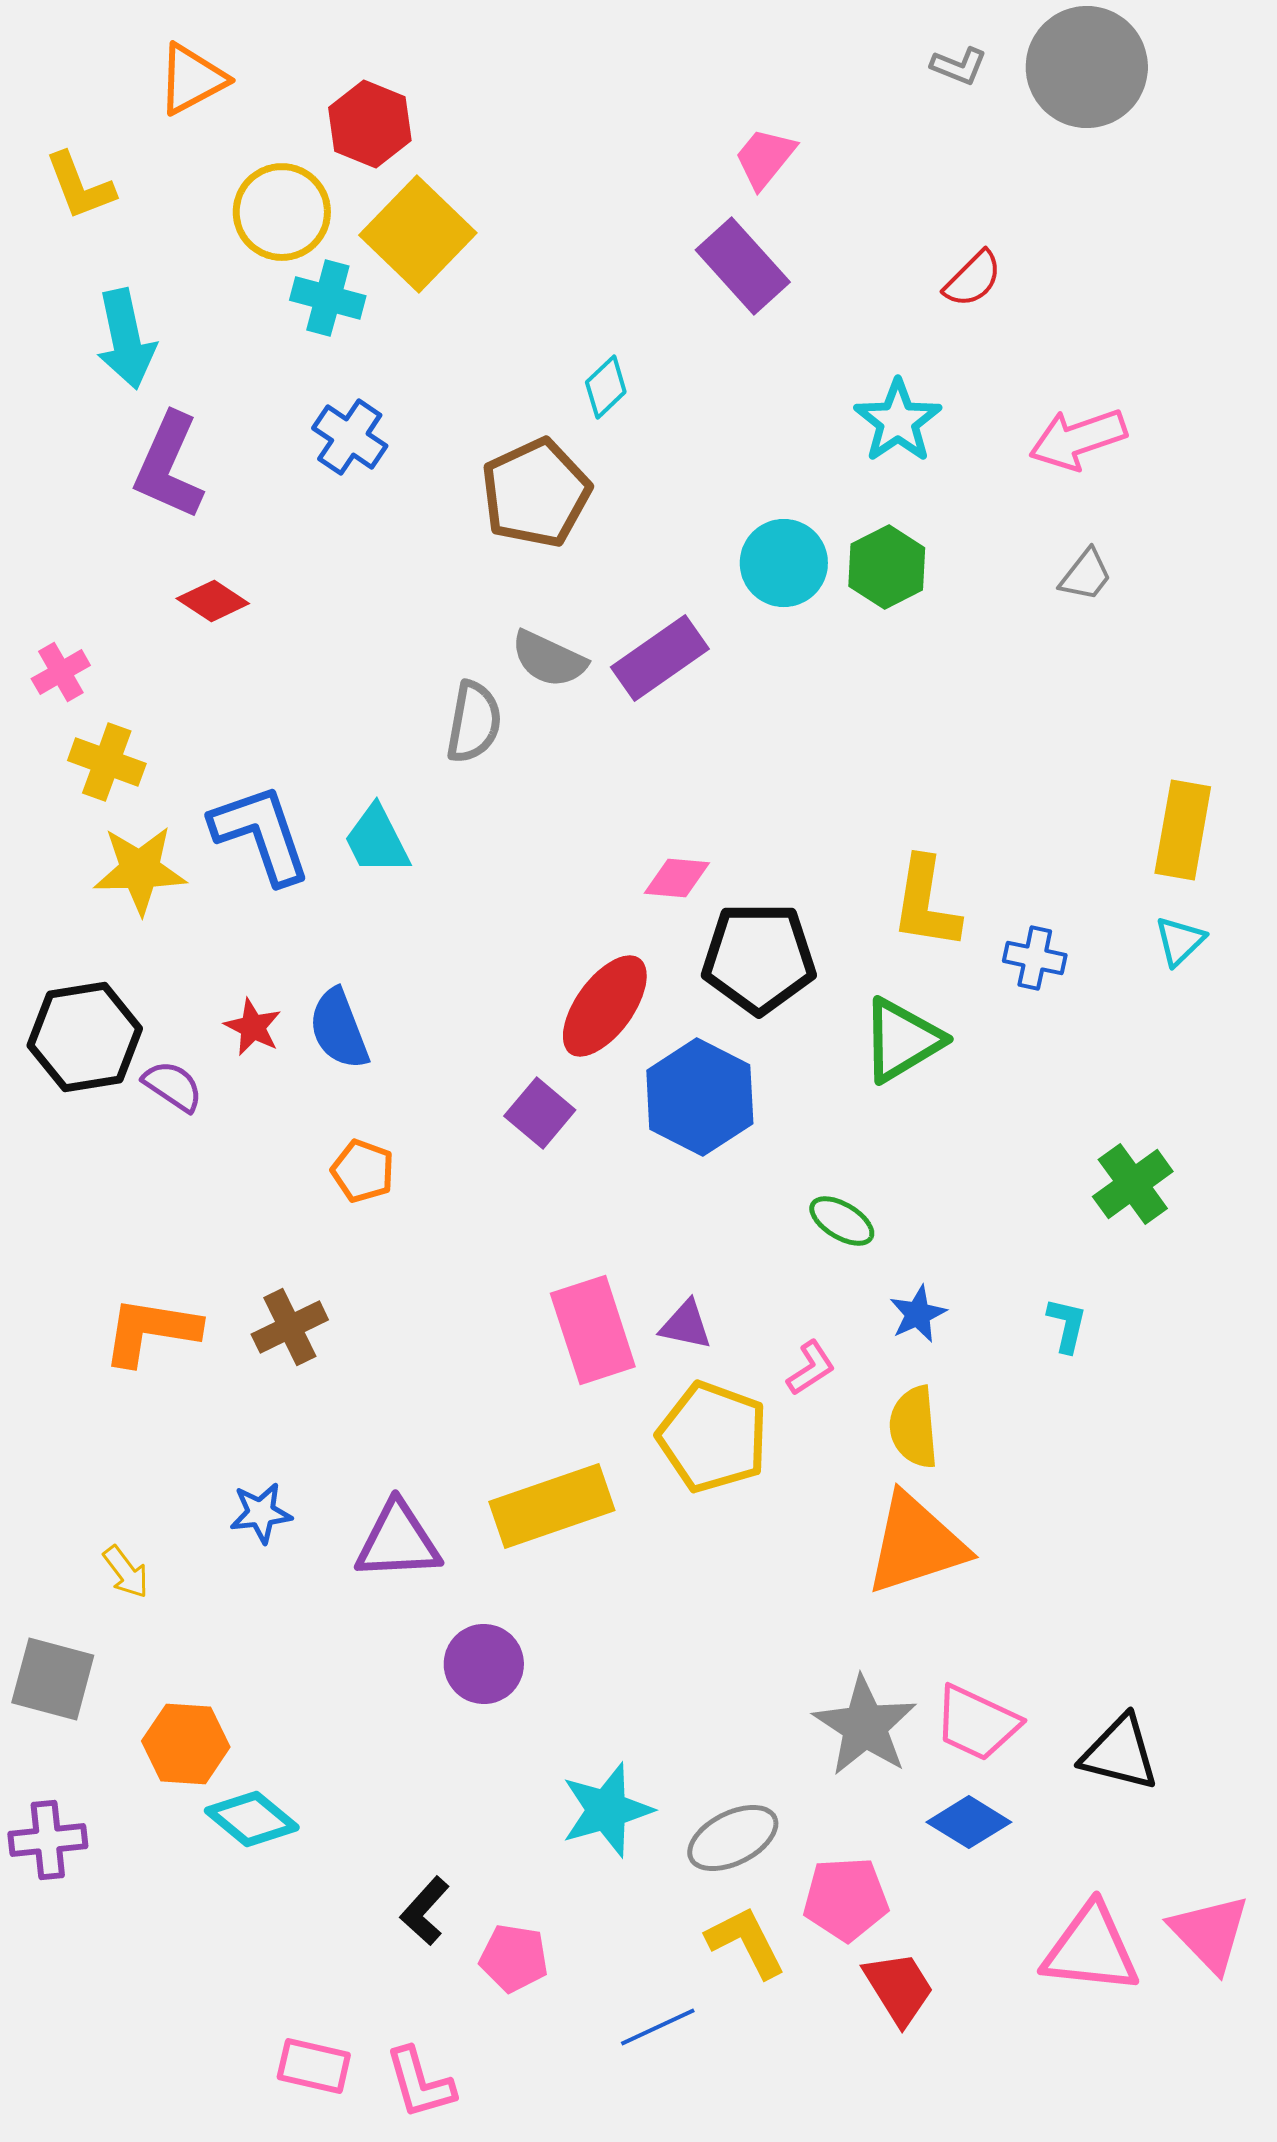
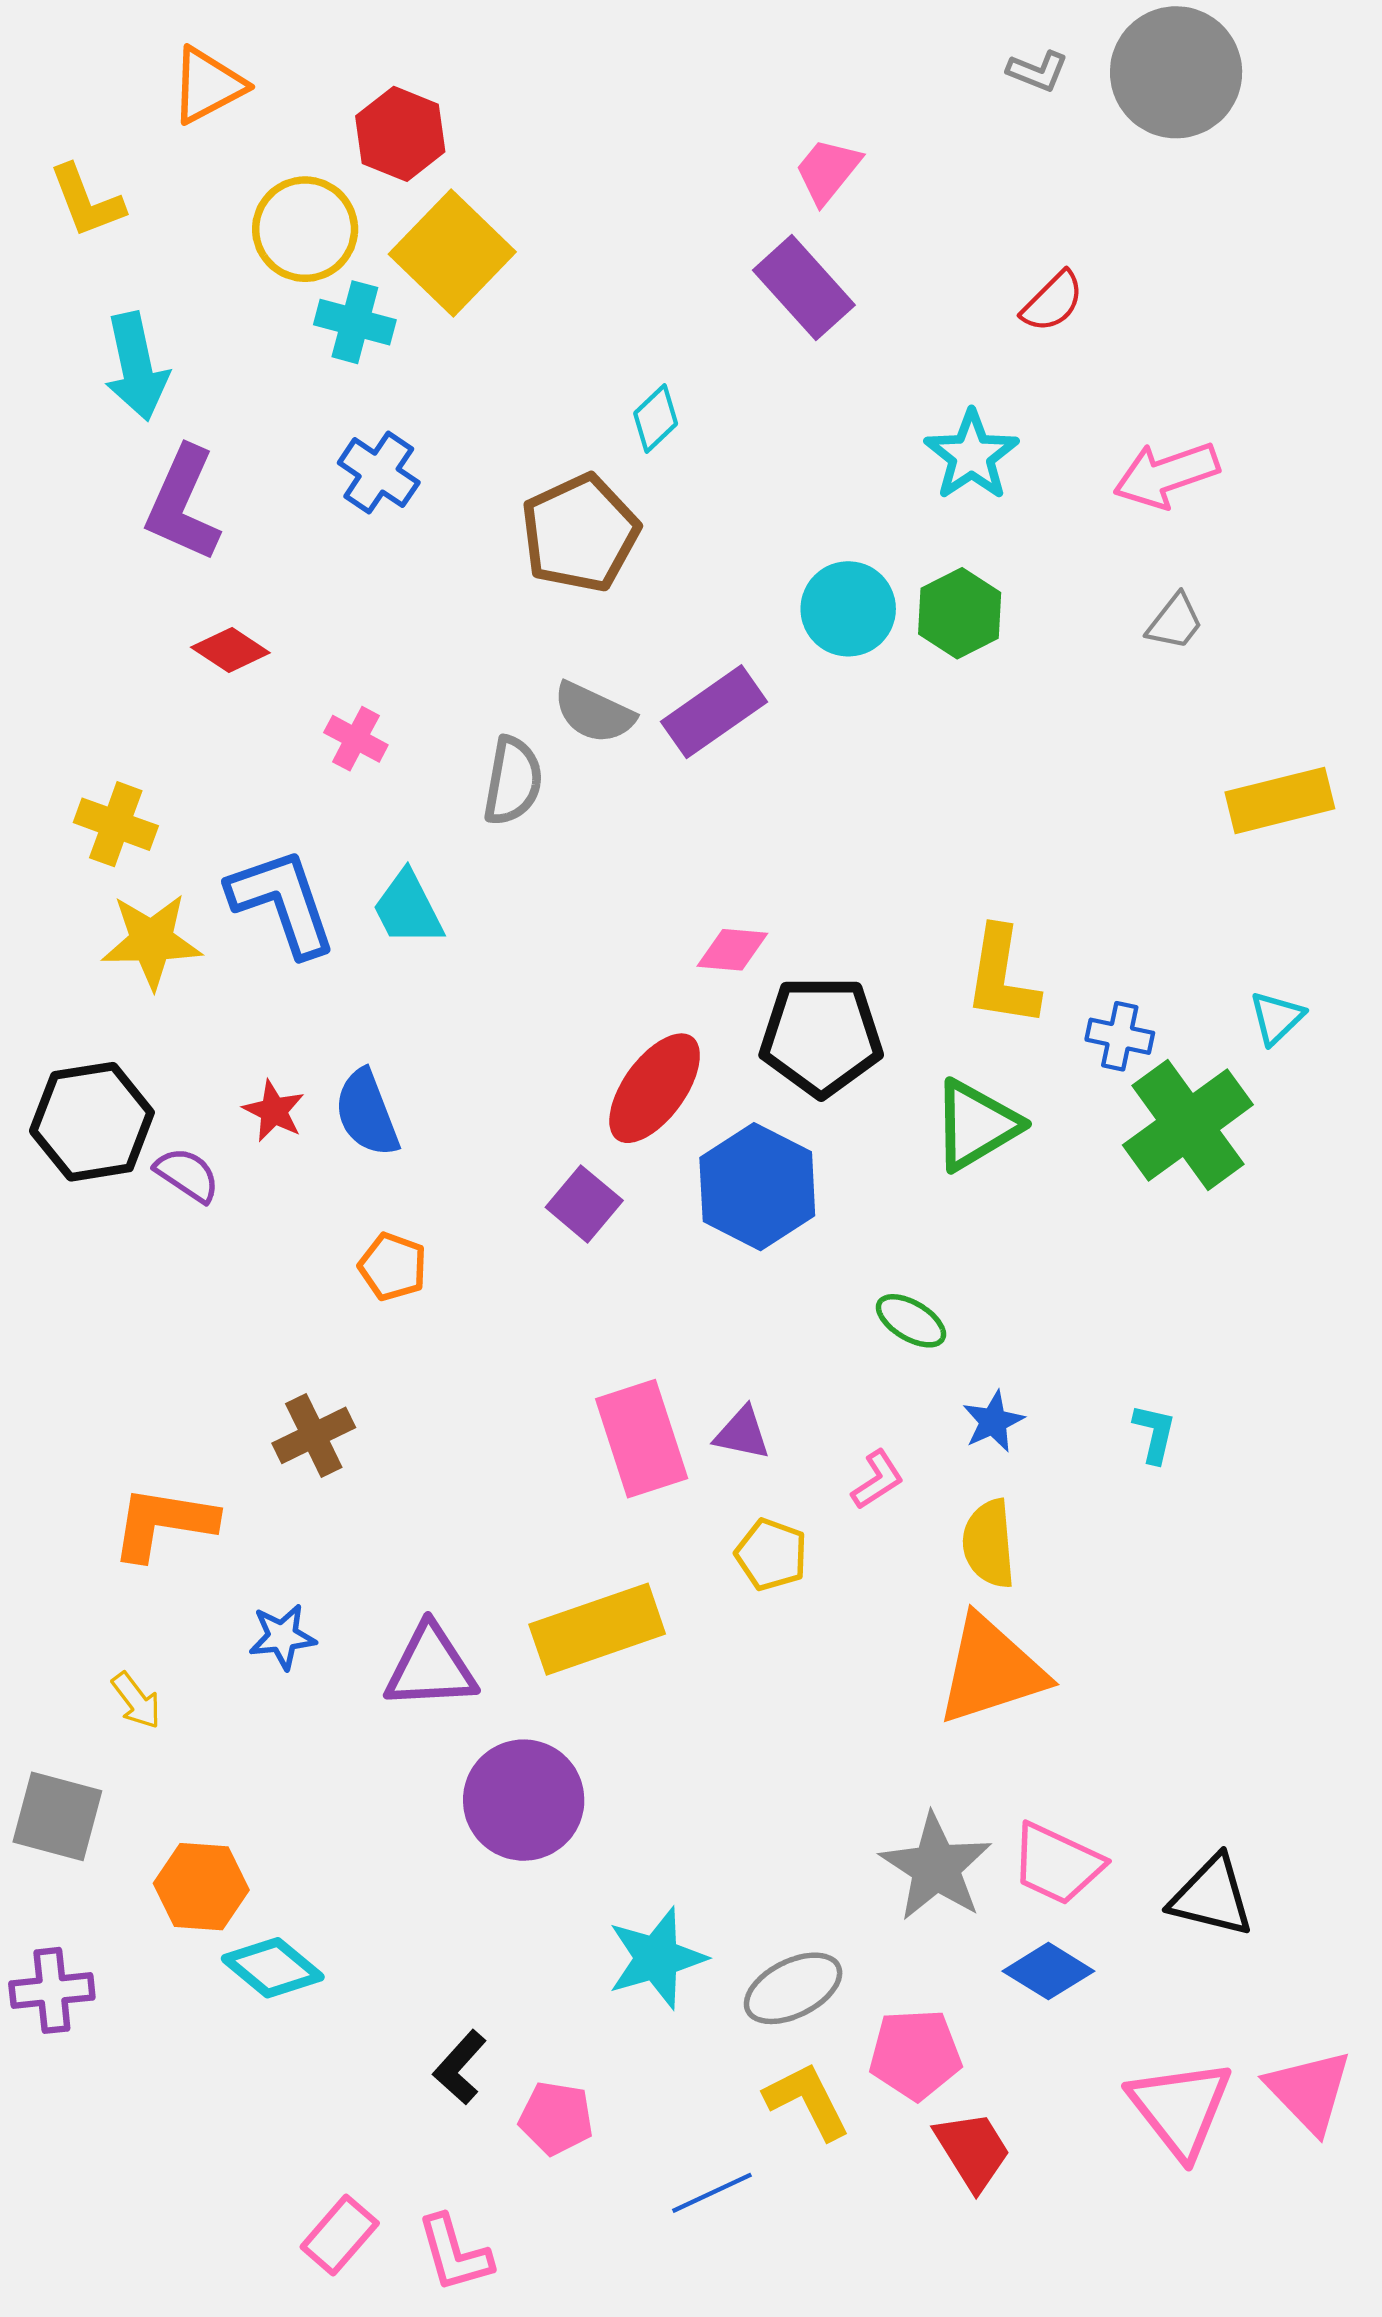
pink cross: (61, 672) -> (356, 739), moved, turned -32
yellow rectangle: (1183, 830) -> (1280, 800), moved, turned 66
green cross: (1133, 1184) -> (1188, 1125), moved, size x1.5
orange L-shape: (151, 1331) -> (163, 1523), moved
yellow pentagon: (713, 1437) -> (771, 1554), size x0.6
purple circle: (484, 1664) -> (524, 1800), size x1.4
pink triangle: (1091, 1949) -> (1180, 2108), turned 46
pink rectangle: (314, 2066) -> (340, 2235), turned -62

